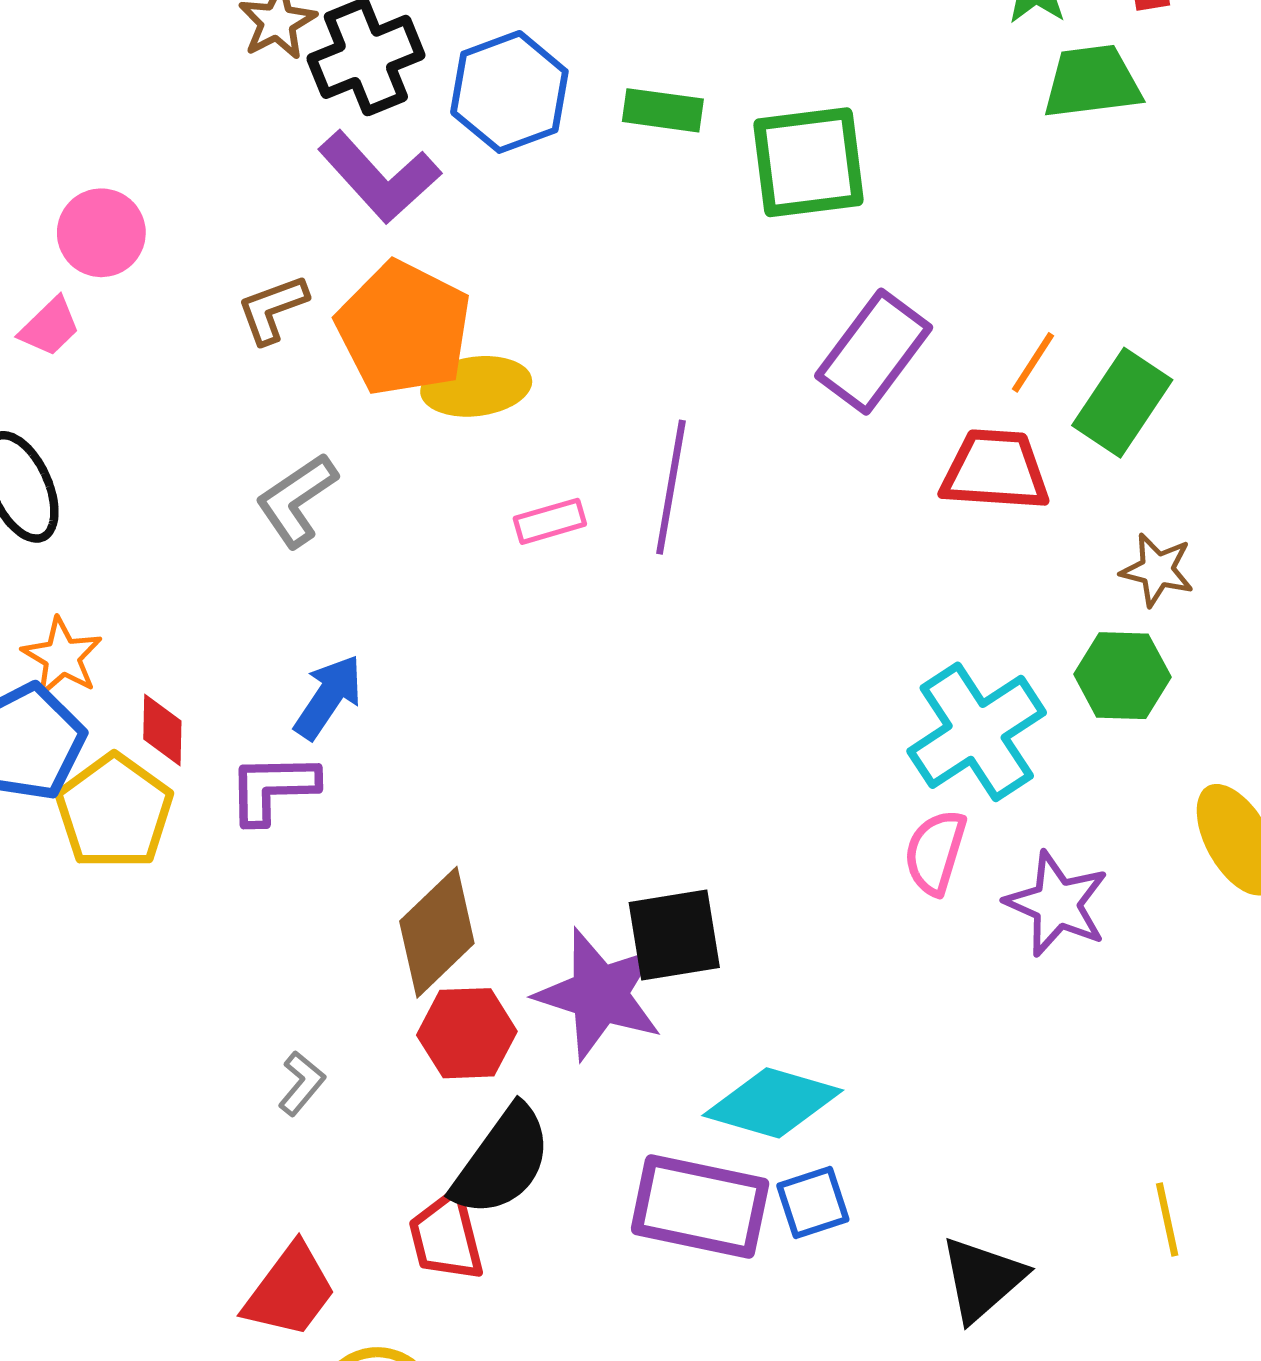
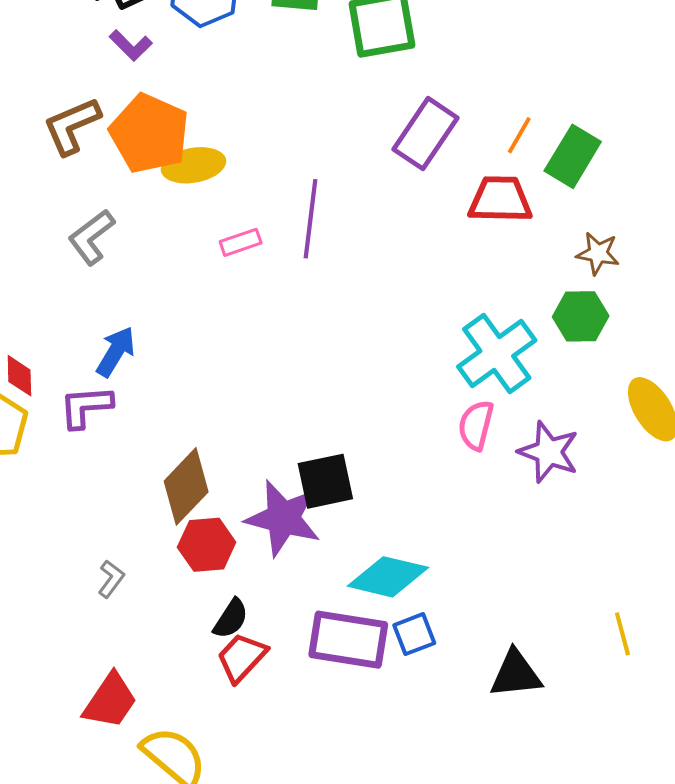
purple L-shape: (379, 177) -> (131, 45), size x0.6
brown L-shape: (272, 309) -> (72, 126), size x1.4
black semicircle: (502, 1161) -> (231, 619), size x0.6
red trapezoid: (446, 1237) -> (242, 657), moved, turned 60
black triangle: (982, 1279) -> (516, 674), turned 38

